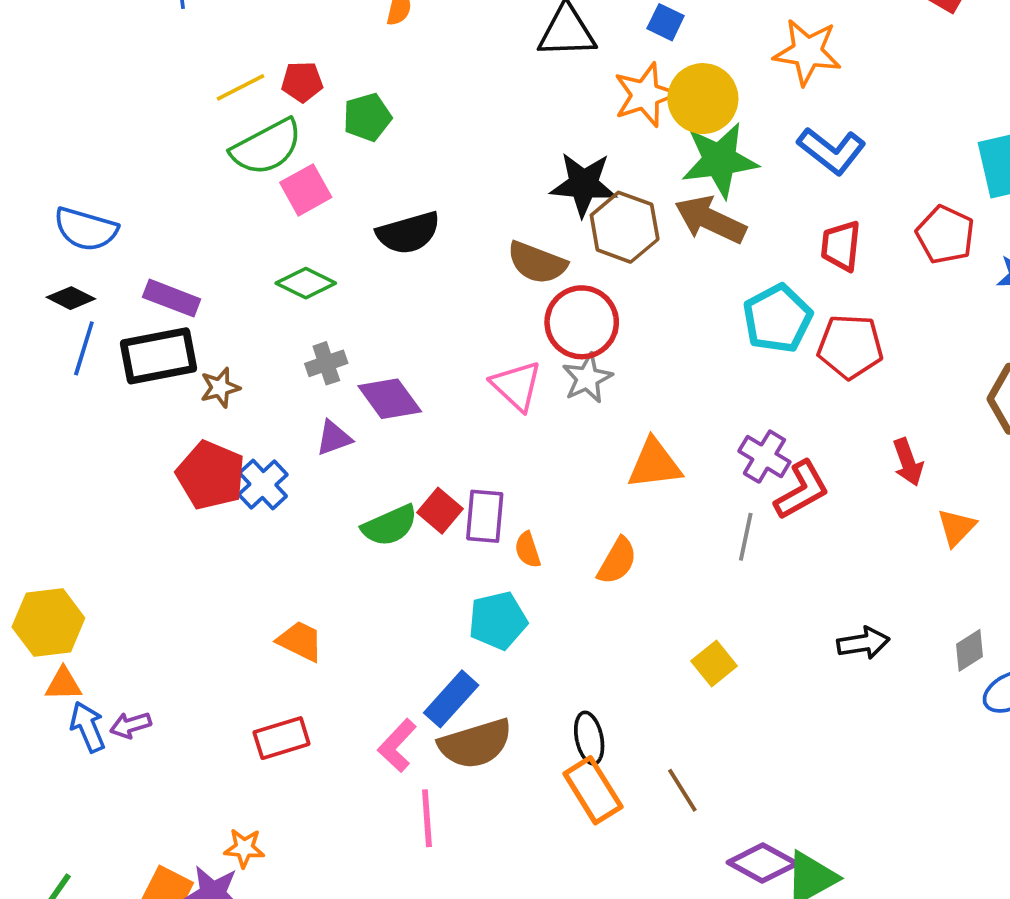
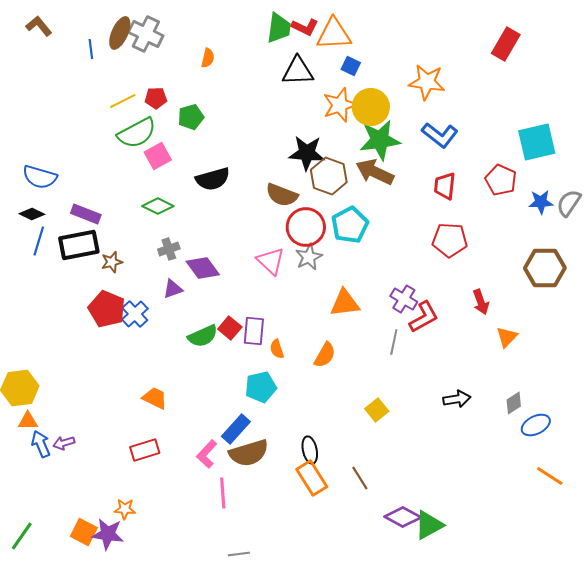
cyan pentagon: (777, 319) -> (350, 225), moved

